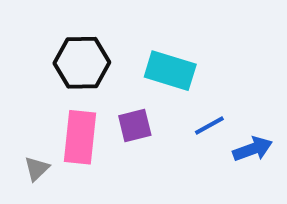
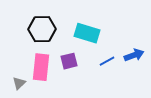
blue arrow: (253, 149) -> (134, 55), moved

